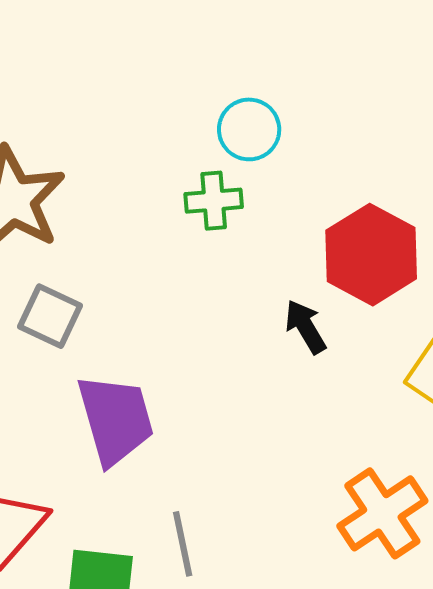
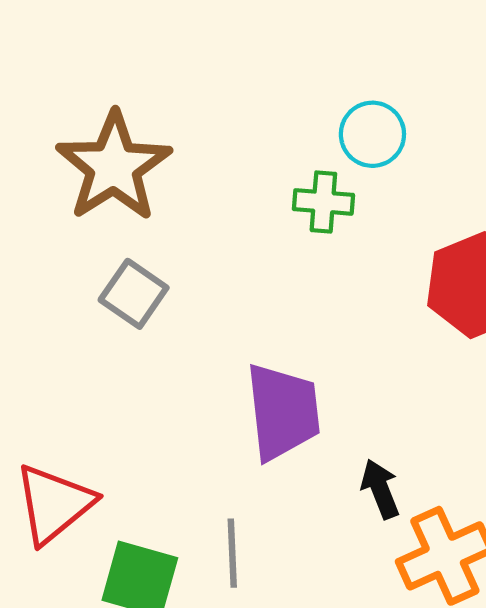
black arrow: (306, 327) -> (380, 489), moved
purple trapezoid: (116, 419) -> (283, 412), moved

